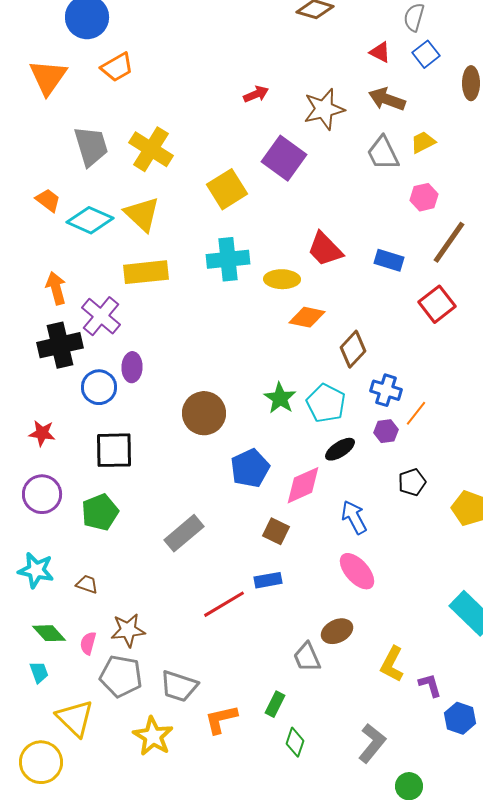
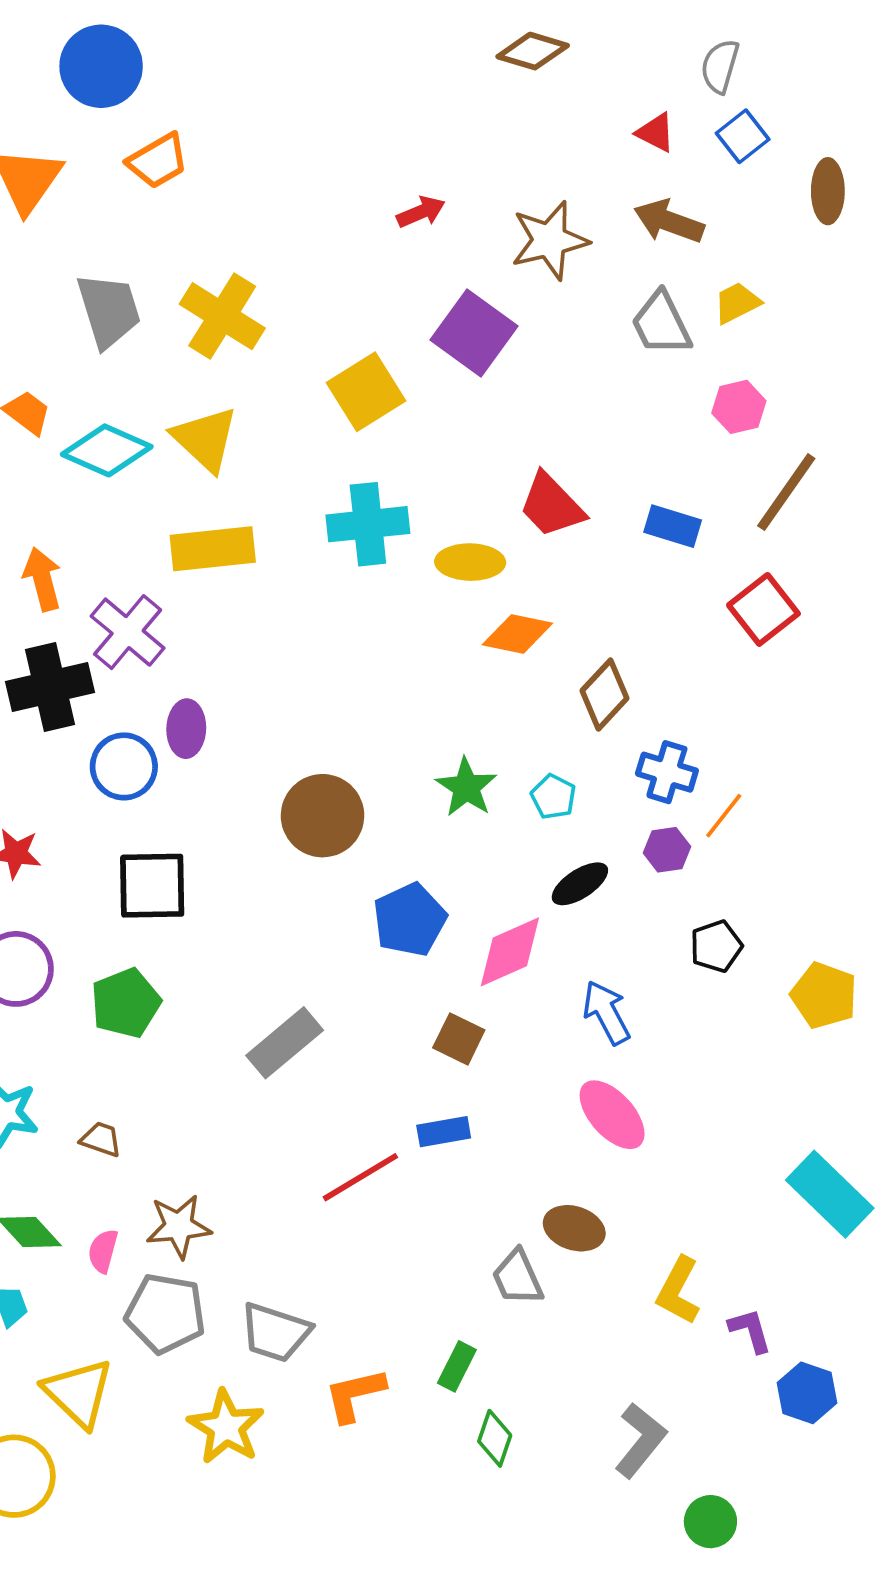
cyan pentagon: (326, 403) -> (553, 797), size x0.6
brown ellipse: (337, 631) -> (574, 1228), turned 44

